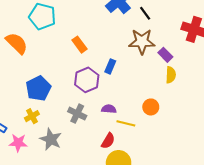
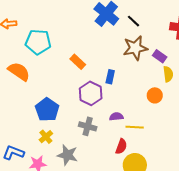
orange circle: (151, 107) -> (155, 95), moved

